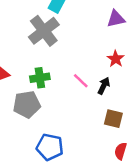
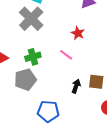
red star: (116, 59) -> (78, 33), moved
black arrow: (104, 86) -> (76, 86), moved

